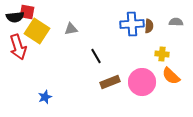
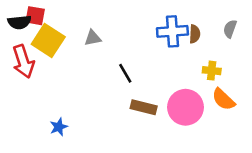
gray semicircle: (176, 22) -> (230, 29), turned -72
brown rectangle: (110, 82) -> (144, 107), turned 36

